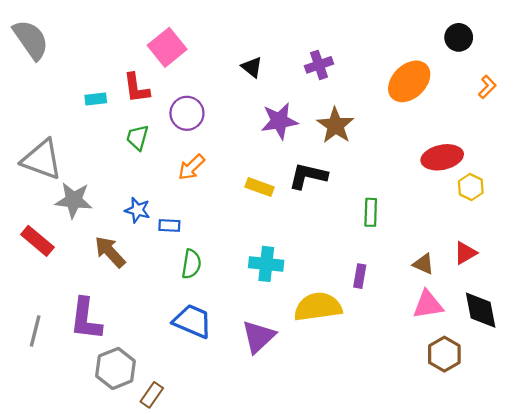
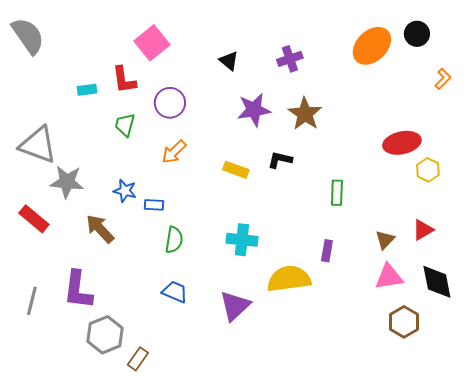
orange ellipse: (409, 81) -> (372, 46), moved
black L-shape: (308, 176) -> (280, 160), size x0.7
brown triangle: (423, 264) -> (385, 240), turned 50
blue trapezoid: (192, 321) -> (175, 292), size x0.7

